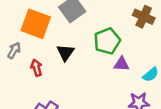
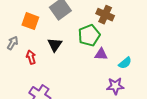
brown cross: (144, 17) -> (105, 15), moved
orange square: (36, 24) -> (30, 21), size x0.7

